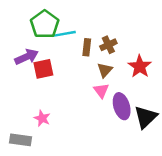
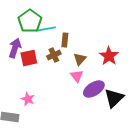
brown cross: (108, 45) -> (54, 55), moved
purple arrow: (26, 57) -> (15, 48), turned -48
purple ellipse: (122, 106) -> (94, 89), turned 75

